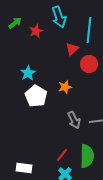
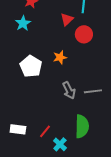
cyan star: (28, 73) -> (23, 23), moved
red line: (62, 155) -> (45, 131), moved
white rectangle: (24, 168) -> (18, 129), moved

